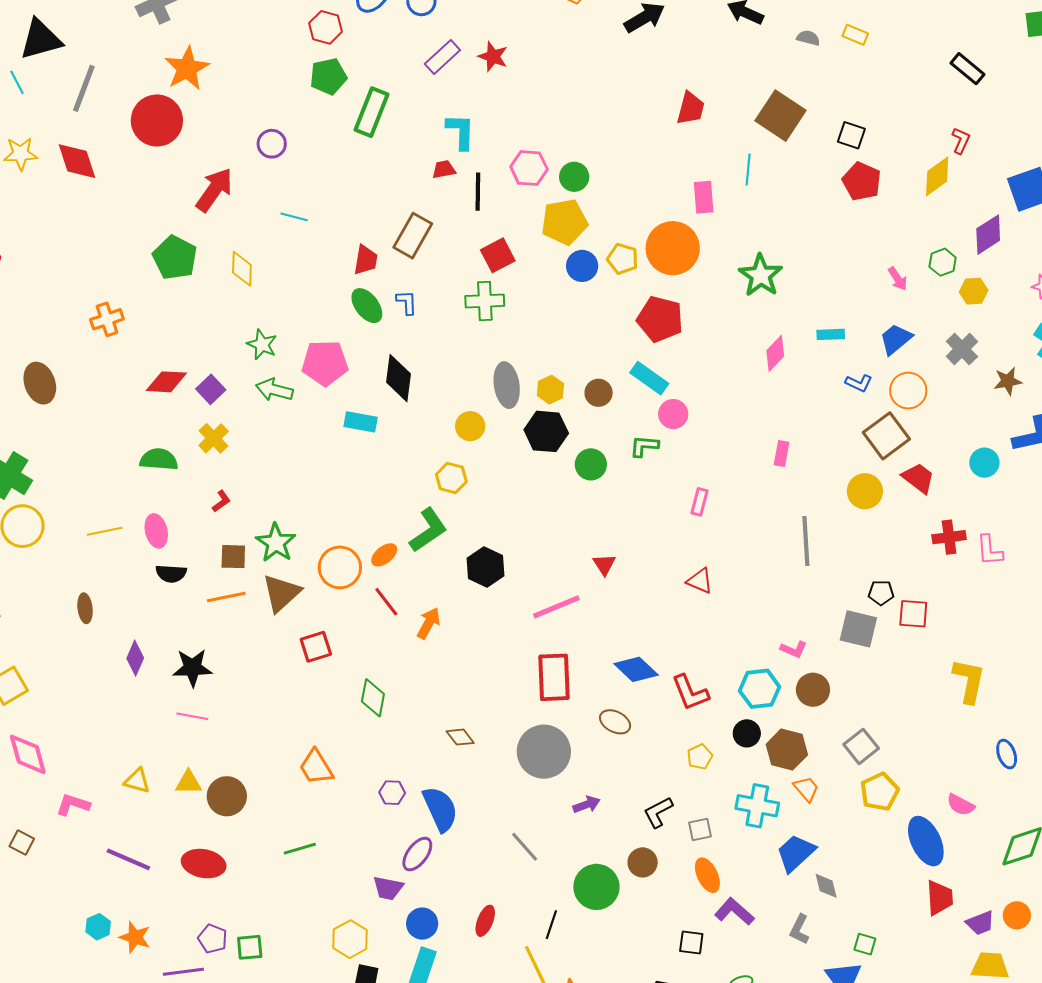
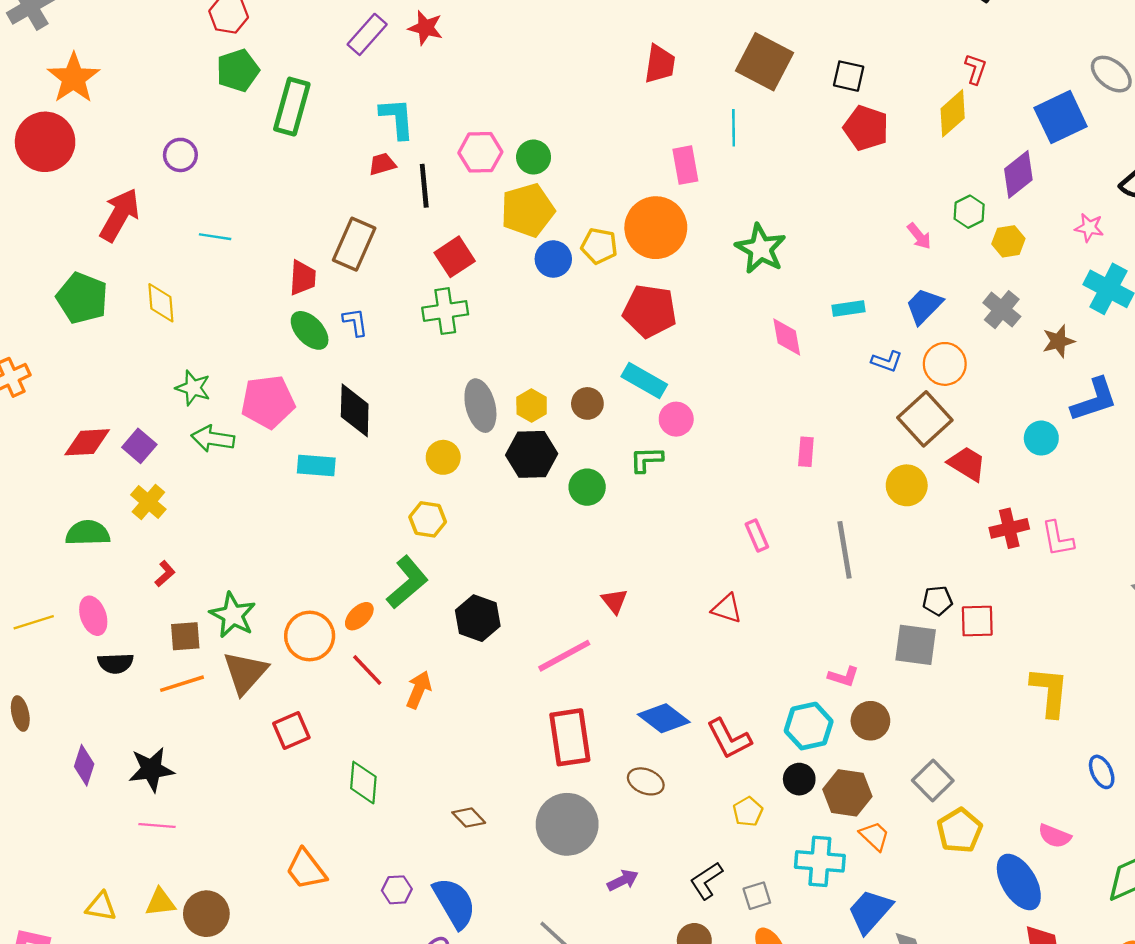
pink diamond: (775, 353) -> (787, 337), turned -48
pink rectangle: (699, 502) -> (757, 535), moved, turned -32

